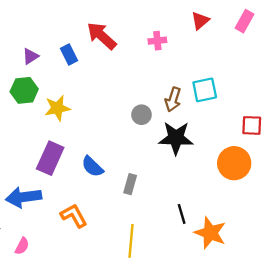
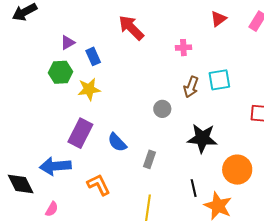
pink cross: (157, 41) -> (183, 48), moved
blue rectangle: (69, 55) -> (93, 56), moved
gray circle: (141, 115) -> (162, 109), moved
black star: (176, 138) -> (202, 138), moved
orange circle: (234, 163) -> (237, 170), moved

